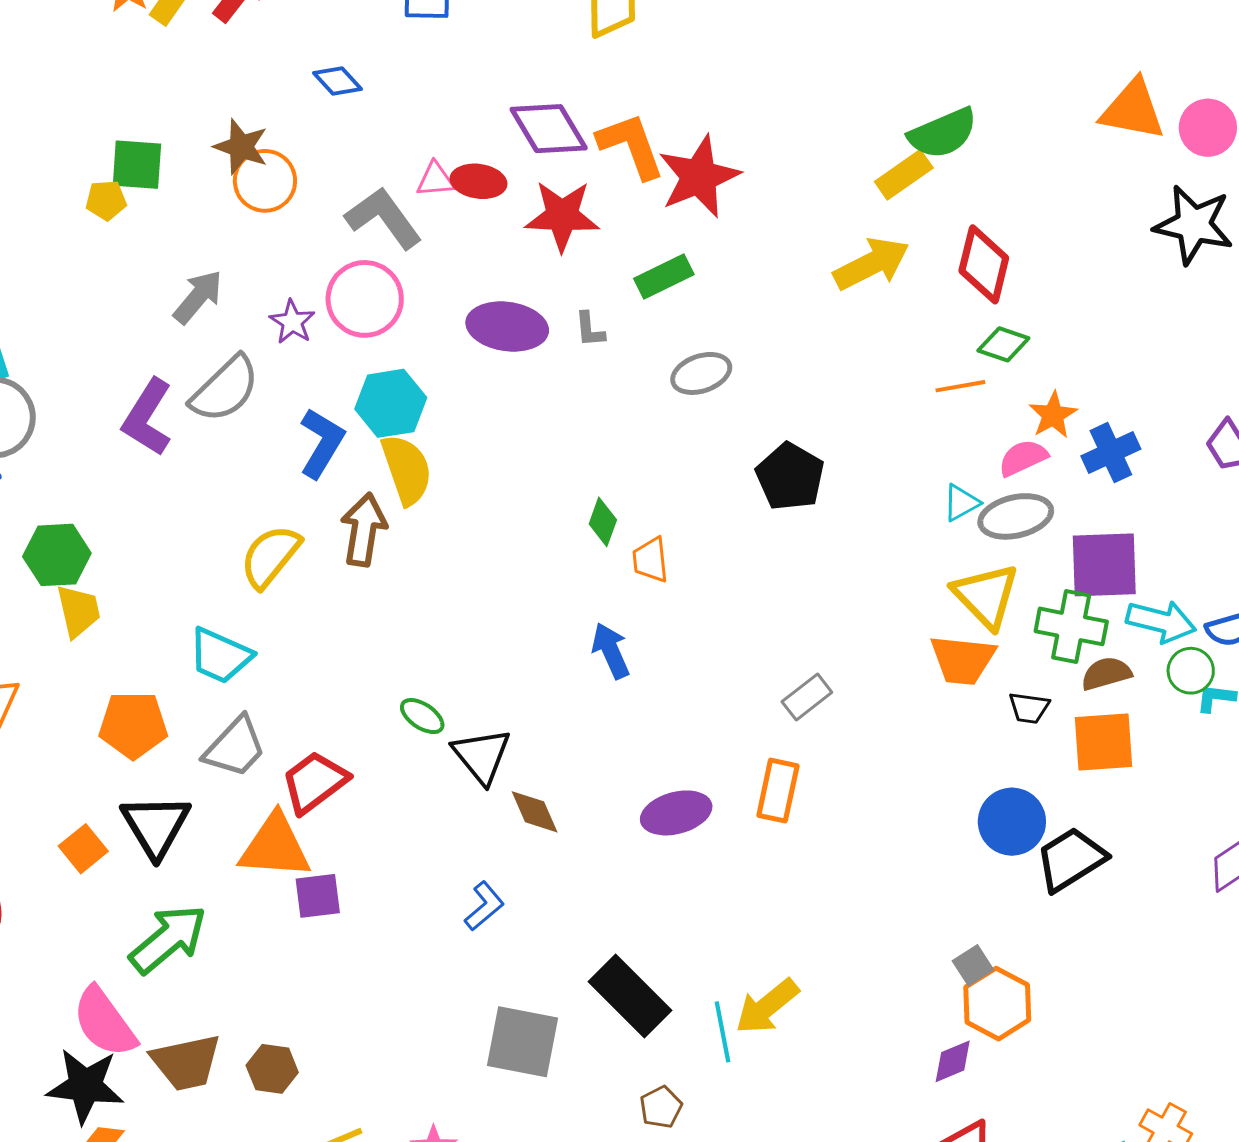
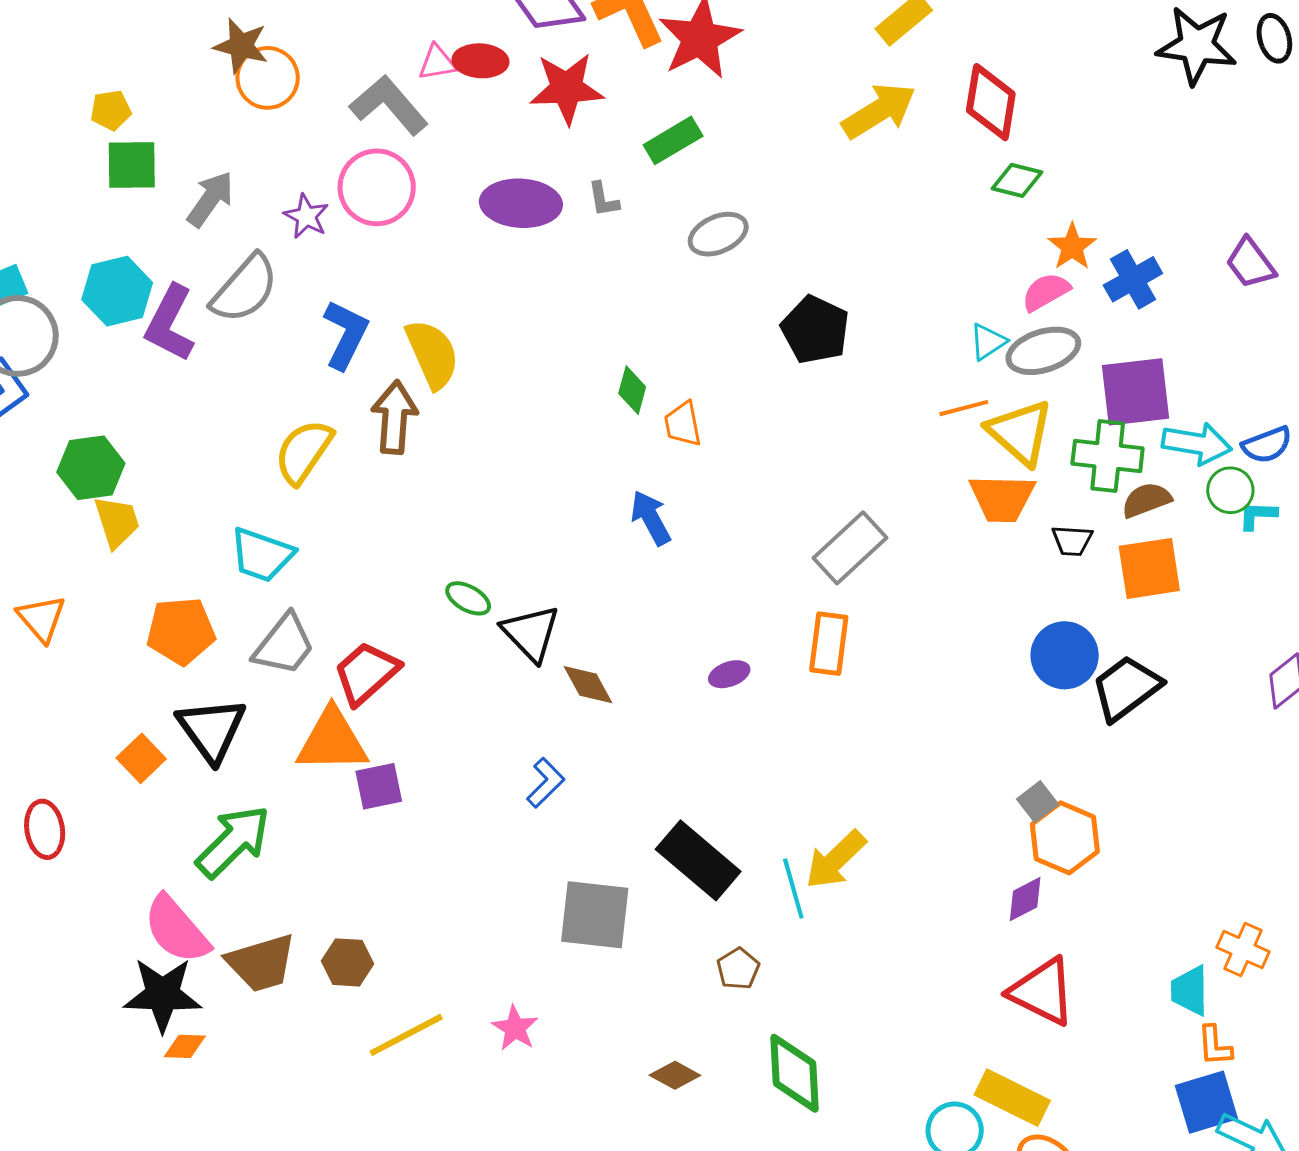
green square: (137, 165) -> (132, 165), moved
orange line: (960, 386) -> (964, 408), moved
cyan hexagon: (391, 403) -> (117, 291), moved
gray rectangle: (807, 697) -> (850, 548), size x1.5
purple ellipse: (676, 813) -> (729, 674), size x0.6

